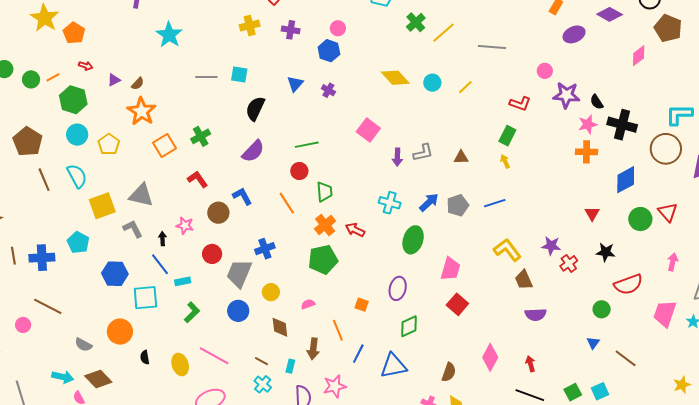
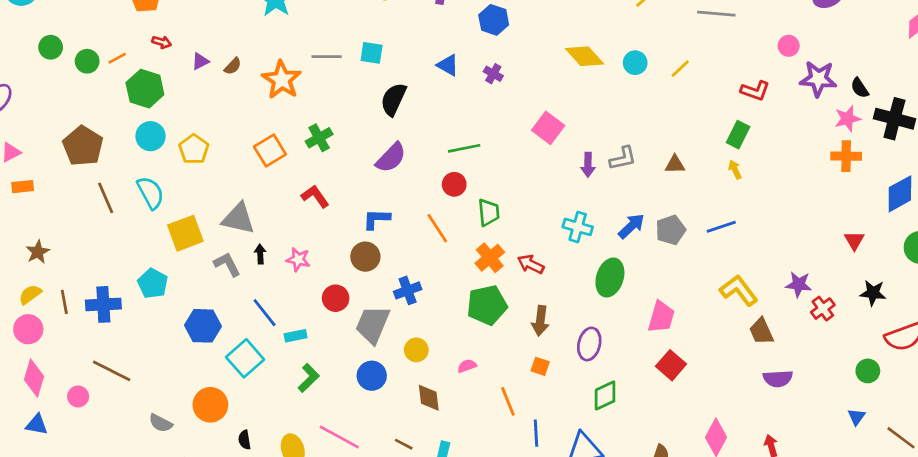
blue triangle: (295, 84) -> (448, 65), turned -42
orange star: (142, 111) -> (282, 80), moved
blue L-shape: (242, 196) -> (376, 219), turned -60
brown circle: (218, 213) -> (365, 257), moved
black arrow: (162, 239) -> (260, 254), moved
cyan square: (145, 298) -> (245, 358), turned -36
brown arrow: (313, 349) -> (540, 321), moved
blue line: (358, 354) -> (536, 433), turned -30

